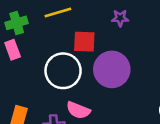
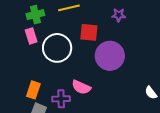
white circle: (63, 71) -> (57, 48), moved

